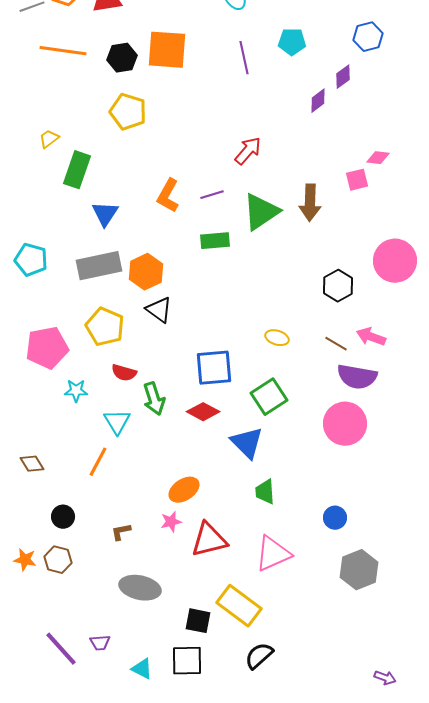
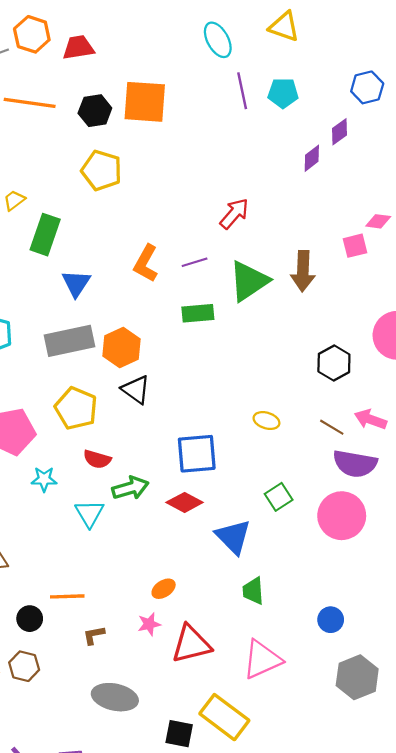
purple line: (244, 58) -> (242, 91), moved
green square: (269, 397) -> (279, 497), moved, size x0.7
green arrow: (154, 399) -> (130, 488), turned -88
orange line: (98, 462) -> (67, 596), moved, turned 60
orange ellipse: (184, 490) -> (164, 589), size x0.7

